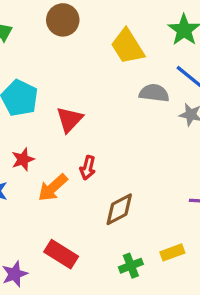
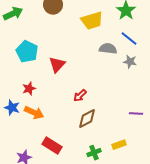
yellow trapezoid: (128, 46) -> (92, 21), turned -75
red arrow: (88, 168) -> (80, 96), moved, turned 32
orange arrow: (53, 188) -> (34, 113), moved, turned -114

